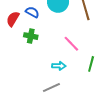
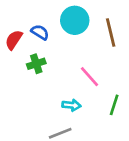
green cross: (31, 36) -> (36, 64), turned -32

